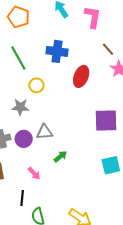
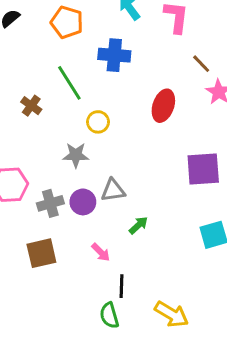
blue cross: (57, 51) -> (114, 55), moved
black line: (22, 198) -> (122, 286), moved

